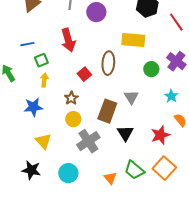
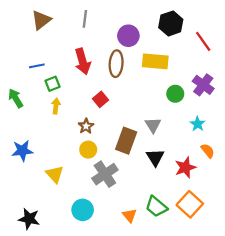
purple circle: (96, 12) -> (128, 36), moved
brown ellipse: (108, 63) -> (116, 64), moved
blue star: (33, 107) -> (22, 151), moved
black triangle: (125, 133) -> (155, 157), moved
black star: (31, 170) -> (29, 219), moved

